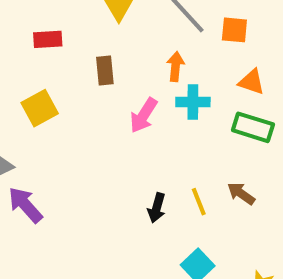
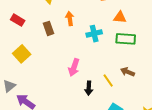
red rectangle: (48, 39) -> (18, 20), turned 48
orange arrow: (175, 66) -> (70, 19), moved
pink arrow: (144, 115) -> (74, 67), moved

